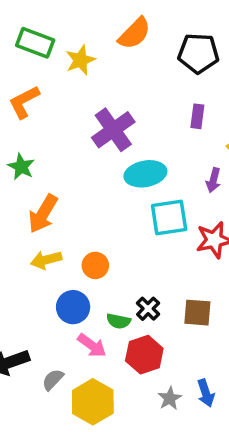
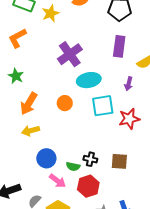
purple rectangle: (197, 116) -> (119, 46), size x1.5
orange circle: (95, 265) -> (65, 103), moved
black cross: (148, 309) -> (90, 159), turned -32

